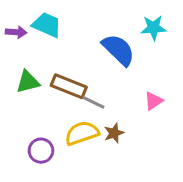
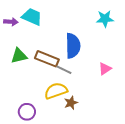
blue semicircle: (118, 50) -> (73, 46), moved, turned 45
brown star: (114, 133) -> (71, 103), moved
purple circle: (41, 151) -> (27, 112), moved

